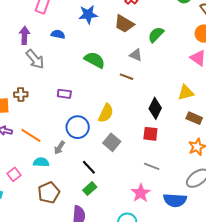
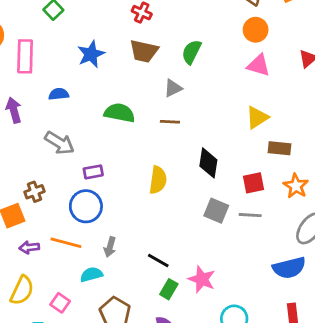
gray triangle: (136, 55) -> (173, 88), turned -32
gray arrow: (35, 59) -> (60, 143), moved
black diamond: (155, 108) -> (208, 163), moved
blue circle: (78, 127) -> (86, 206), moved
red square: (150, 134) -> (254, 183), moved
gray square: (112, 142) -> (216, 211), moved
gray line: (152, 166) -> (250, 215), moved
pink star: (141, 193) -> (202, 279), moved

